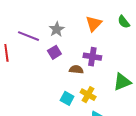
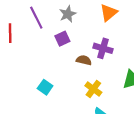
purple line: (29, 36) -> (36, 18), turned 35
cyan square: (67, 98) -> (45, 87), moved

